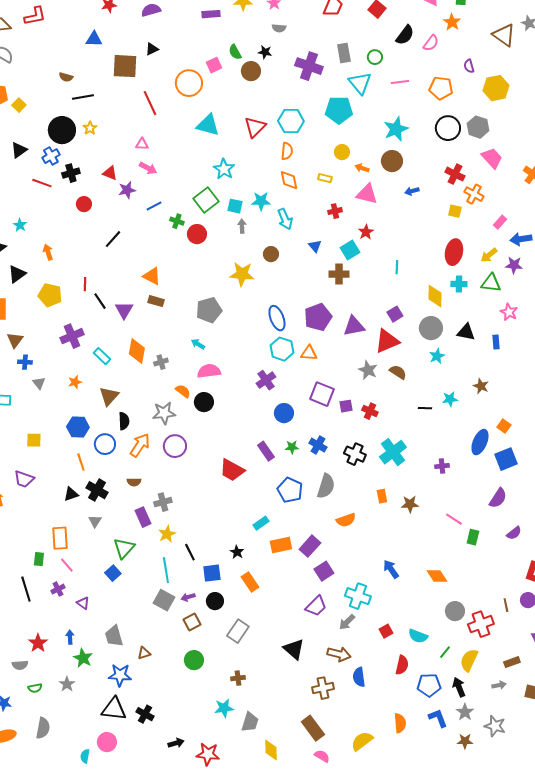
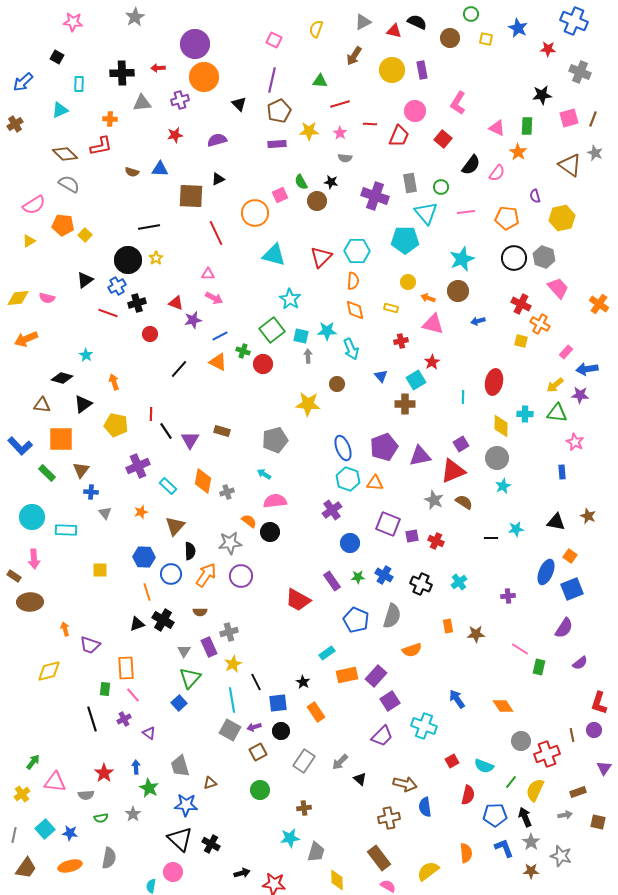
brown semicircle: (66, 77) -> (132, 172), moved
red ellipse: (454, 252) -> (494, 382), moved
orange triangle: (152, 276) -> (218, 362), moved
black triangle: (466, 332) -> (556, 522), moved
brown star: (481, 386) -> (588, 516), moved
cyan cross: (393, 452) -> (459, 582), size x0.6
purple trapezoid: (24, 479) -> (90, 645), moved
gray triangle: (95, 521) -> (184, 651), moved
gray arrow: (347, 622) -> (340, 762), moved
black triangle: (294, 649) -> (360, 779), size x0.6
black triangle: (114, 709) -> (180, 839), turned 36

